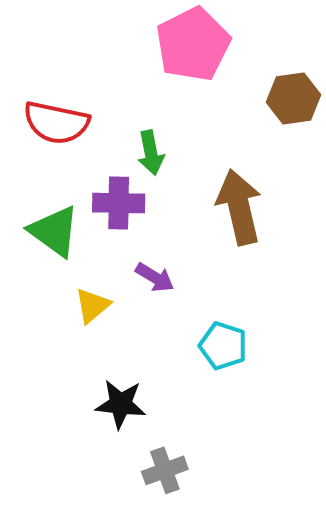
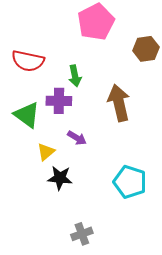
cyan pentagon: (223, 346) -> (130, 182), moved, size x1.4
black star: (121, 404) -> (60, 178), moved

